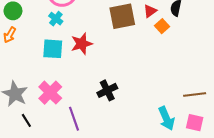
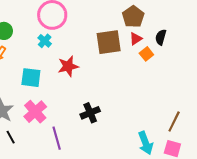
cyan square: (53, 49) -> (31, 78), moved
brown line: (195, 95) -> (174, 122), turned -60

